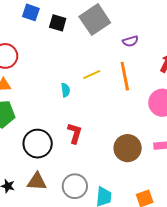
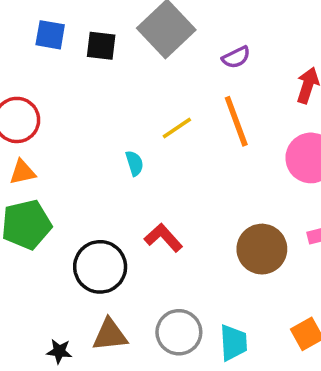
red L-shape: (75, 133) -> (163, 238), turned -50

